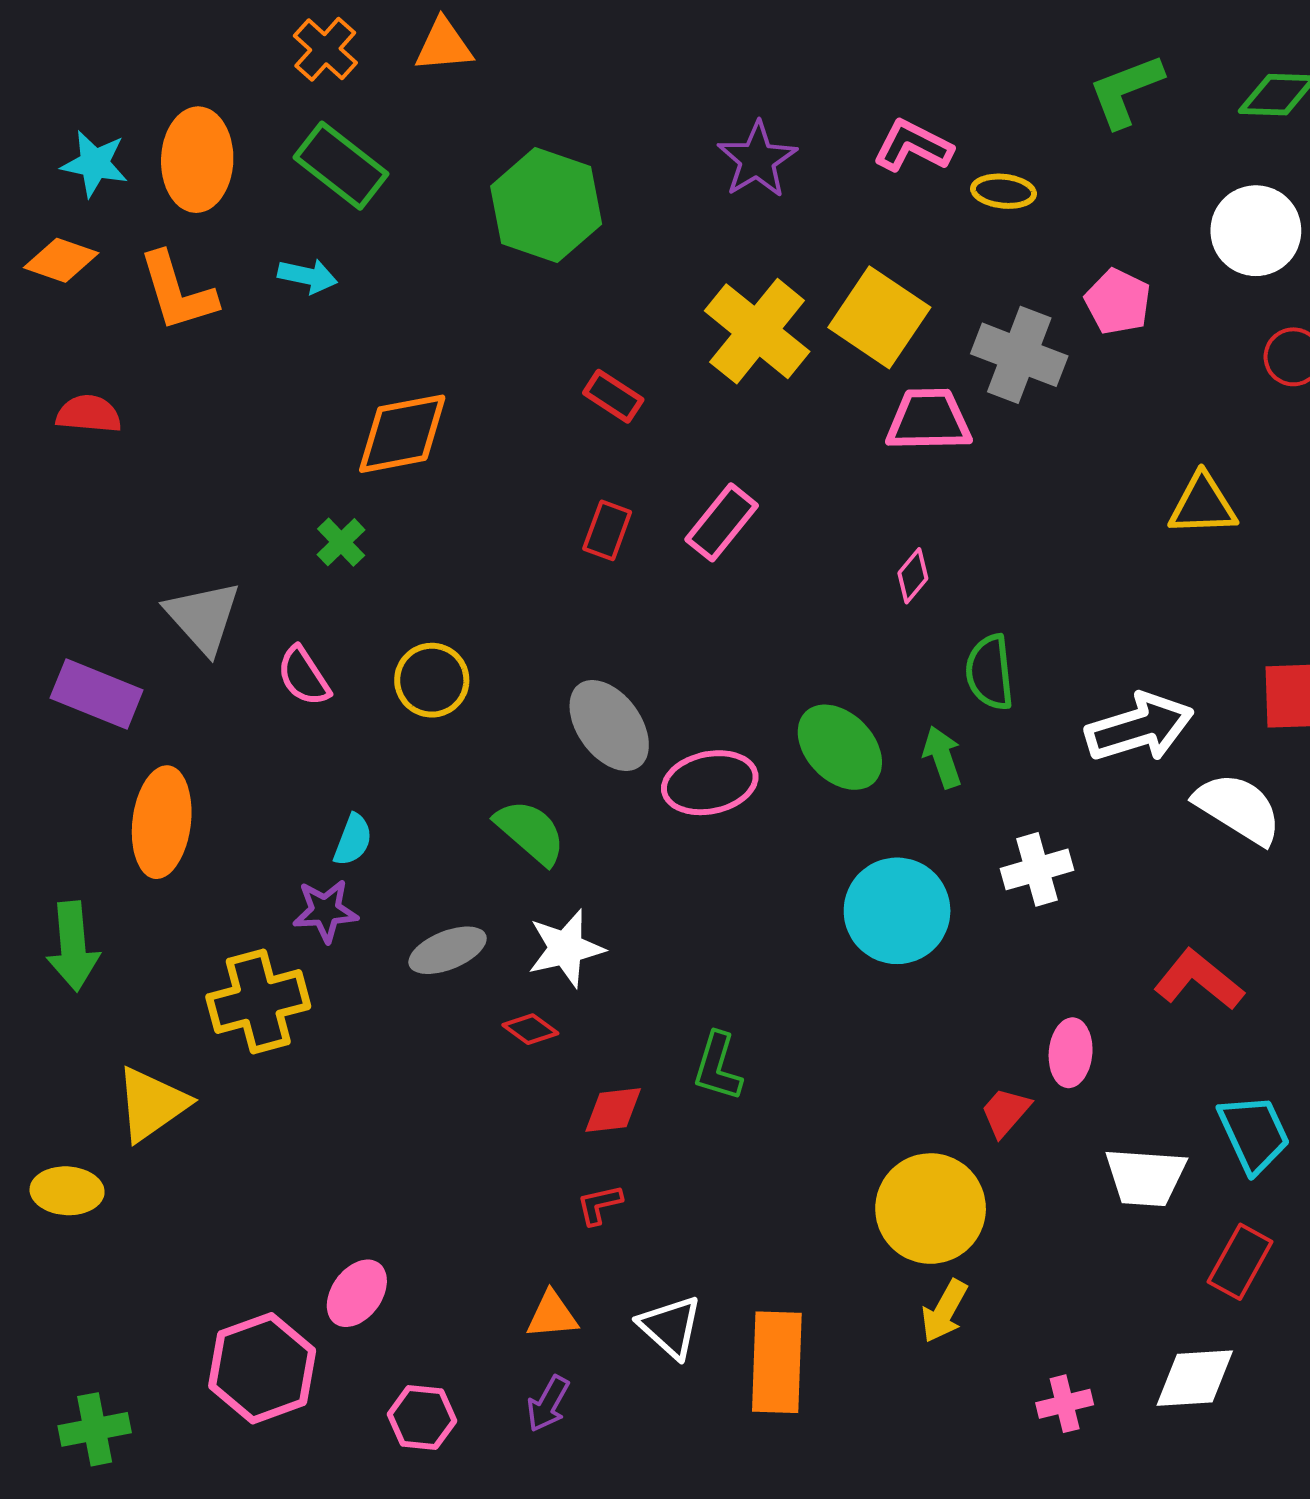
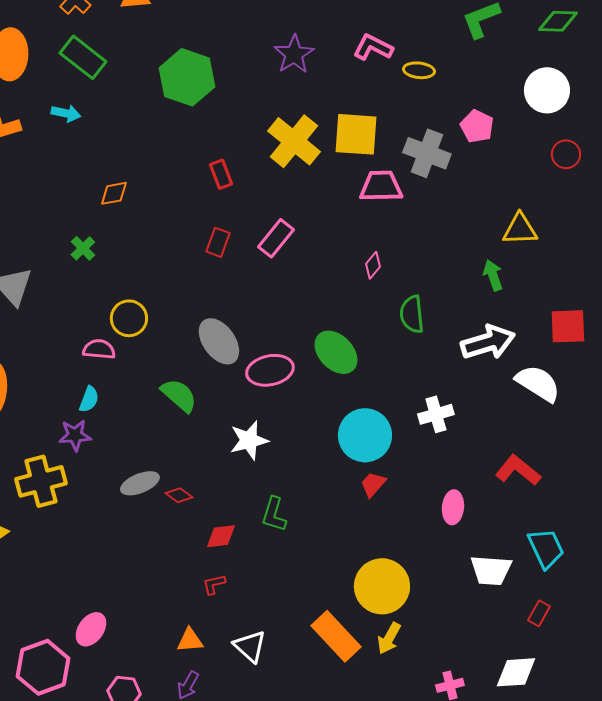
yellow square: (879, 317) -> (356, 134), turned -30
red rectangle: (613, 396) -> (221, 174), turned 36
orange diamond: (402, 434) -> (114, 193), size x0.6
pink semicircle: (304, 676) -> (99, 349), moved, turned 128
green arrow: (942, 757) -> (493, 275), moved
white star: (566, 948) -> (249, 440), moved
gray ellipse: (448, 950) -> (140, 483), moved
red trapezoid: (1005, 1112) -> (373, 484), moved
red rectangle: (1240, 1262) -> (539, 613), size x0.7
orange rectangle: (777, 1362) -> (336, 636), moved, turned -45

